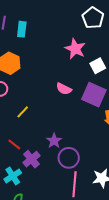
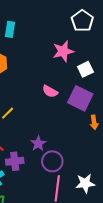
pink star: (75, 49) -> (63, 51), turned 30
purple cross: (31, 159) -> (15, 161), turned 30

